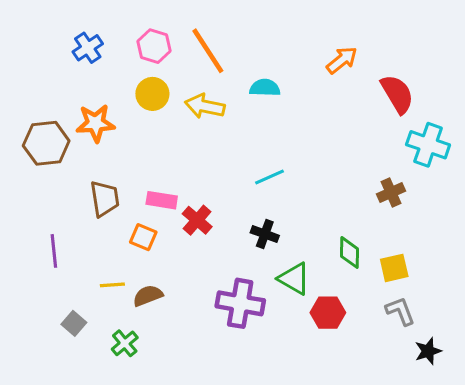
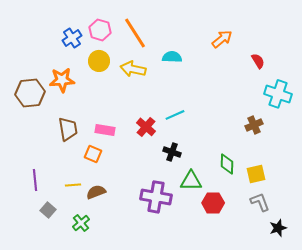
blue cross: (88, 48) -> (72, 38), moved
red semicircle: (397, 94) -> (258, 61), size x0.6
red cross: (197, 220) -> (146, 127), moved
purple line: (54, 251) -> (35, 180), moved
green triangle: (294, 279) -> (191, 181), turned -30

